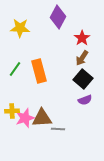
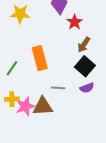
red star: (82, 38) -> (75, 22), moved
green line: (15, 69) -> (12, 68), moved
gray line: (58, 129) -> (58, 88), moved

